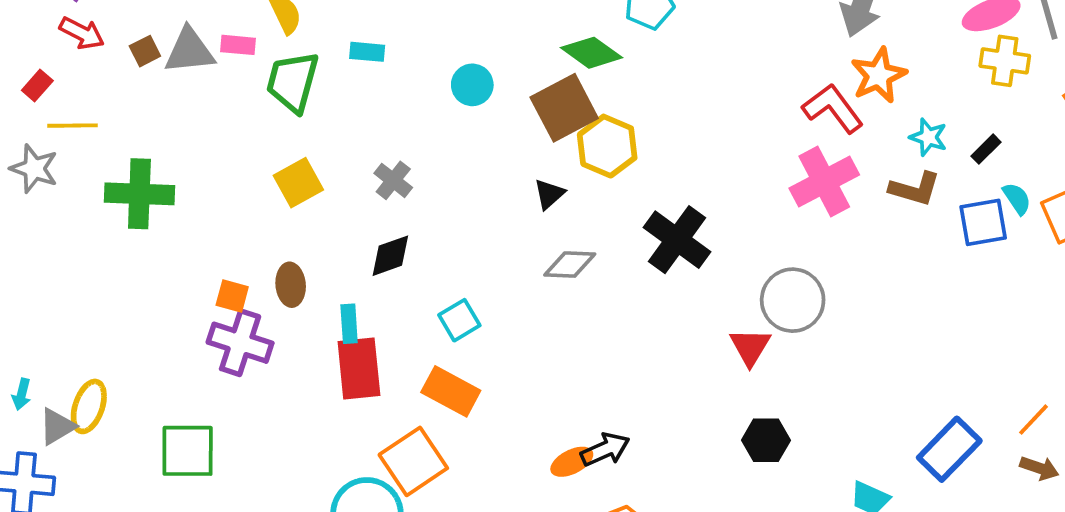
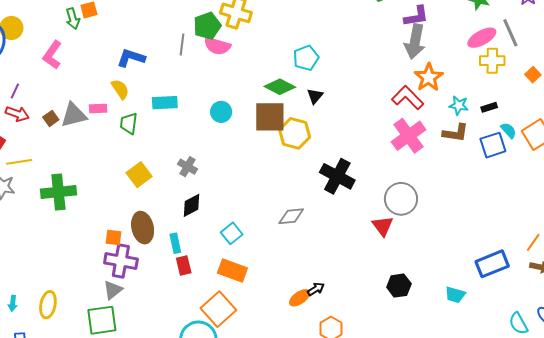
cyan rectangle: (367, 52) -> (165, 103), size x1.4
green trapezoid: (293, 82) -> (129, 123), size x0.7
brown square: (564, 108) -> (270, 117), turned 36
black rectangle: (986, 149) -> (489, 107), turned 35
black triangle: (549, 194) -> (315, 96), moved
gray diamond: (570, 265) -> (291, 216), moved
brown ellipse: (291, 285) -> (143, 228), size x1.4
red rectangle: (359, 369) -> (184, 266), size x0.6
gray triangle: (57, 427) -> (113, 290), moved
black hexagon: (766, 440) -> (399, 286), moved
blue rectangle: (949, 449) -> (492, 264), turned 32
black arrow: (605, 450) -> (316, 289), size x0.7

